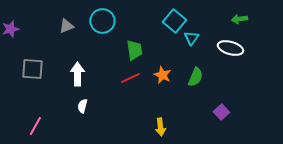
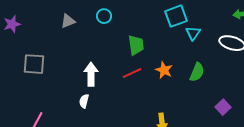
cyan circle: (102, 21) -> (104, 16), size x0.6
cyan square: (174, 21) -> (176, 16), turned 30
white arrow: (77, 74) -> (91, 74), moved

